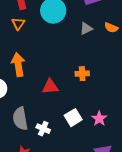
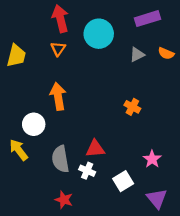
orange cross: (82, 74) -> (132, 107), turned 32
red triangle: (50, 87) -> (95, 149), moved
white square: (73, 118) -> (123, 181), moved

